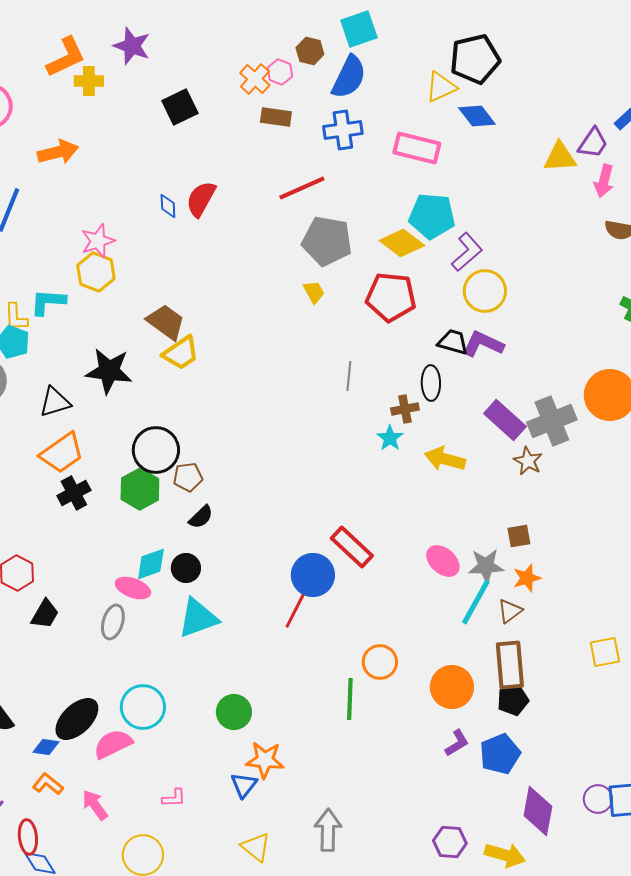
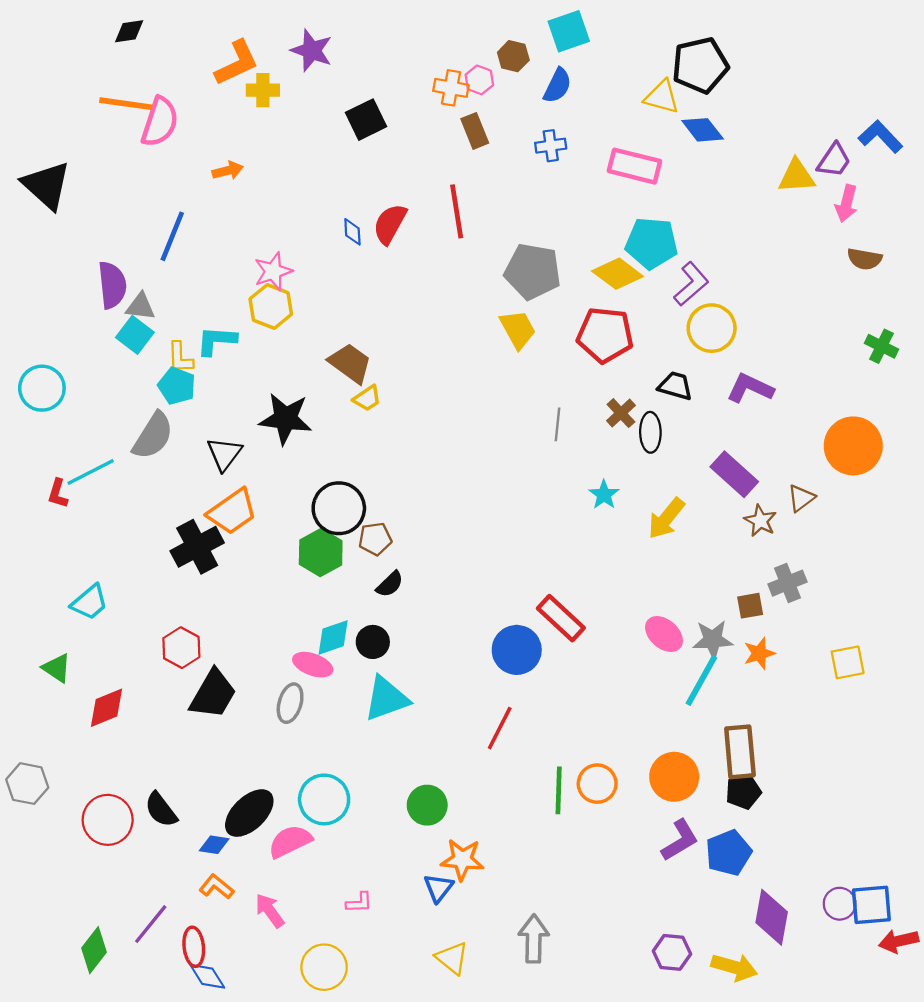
blue semicircle: (349, 77) -> (557, 86), size x0.7
orange cross: (255, 79) -> (451, 88), turned -32
yellow triangle: (441, 87) -> (662, 97), turned 40
brown rectangle: (276, 117) -> (475, 131), turned 60
blue cross: (343, 130) -> (551, 146), size x0.7
orange arrow: (58, 152) -> (228, 171), size x0.7
red line: (302, 188) -> (457, 211), moved, turned -75
yellow trapezoid: (314, 292) -> (518, 329), size x1.5
purple L-shape: (483, 344) -> (750, 388), moved
yellow trapezoid: (181, 353) -> (367, 398), size x0.7
black triangle: (55, 402) -> (224, 454), turned -36
brown cross: (405, 409) -> (621, 413), moved, turned -32
gray cross: (552, 421) -> (788, 583), moved, size x0.7
yellow arrow: (445, 459) -> (666, 518), turned -66
black cross: (74, 493) -> (197, 547), moved, size x1.4
red line: (296, 609) -> (500, 728), moved
brown triangle: (510, 611) -> (801, 498), moved
black trapezoid: (45, 614) -> (213, 694), size x1.5
yellow square: (605, 652) -> (848, 662), moved
orange circle: (380, 662) -> (597, 784), moved
purple L-shape: (457, 743) -> (680, 840), size x1.4

